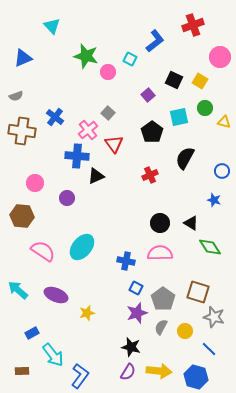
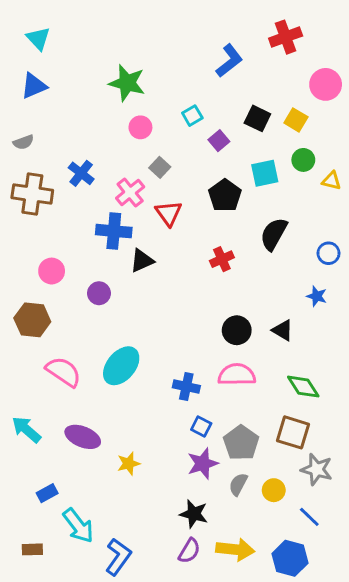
cyan triangle: (52, 26) -> (38, 39), moved
cyan square: (130, 59) -> (192, 116), moved, turned 32
pink circle: (108, 72) -> (140, 127), moved
green diamond: (210, 247) -> (303, 387), moved

